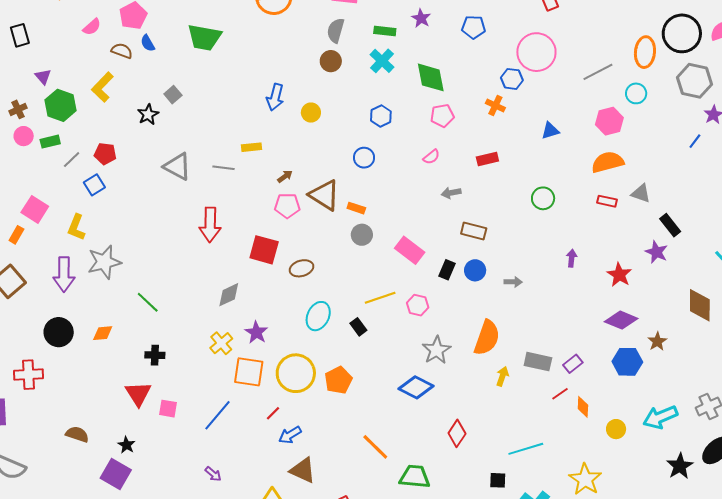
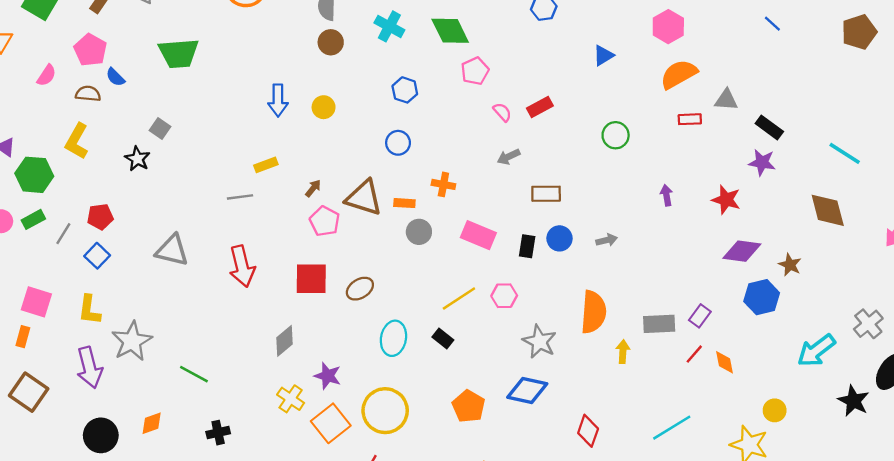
orange cross: (495, 106) -> (443, 184), moved
blue line: (695, 141) -> (772, 24), turned -70
pink semicircle: (431, 157) -> (502, 112), moved, turned -78
gray triangle: (177, 166) -> (172, 250), moved
pink pentagon: (287, 206) -> (325, 221), turned -30
orange square: (249, 372) -> (331, 423), turned -32
orange pentagon: (338, 380) -> (469, 406), moved
yellow circle: (616, 429) -> (775, 410), moved

